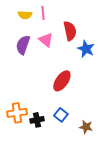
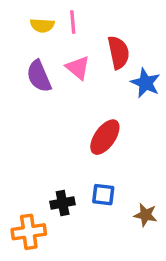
purple semicircle: (23, 45) -> (39, 76), turned -42
orange cross: (17, 113) -> (29, 232), moved
blue square: (61, 115) -> (103, 195), turned -32

